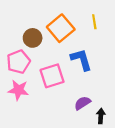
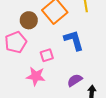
pink square: (52, 76) -> (47, 55), size x0.6
pink star: (18, 90) -> (36, 76), moved

